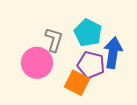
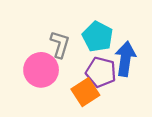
orange square: (77, 83) -> (85, 92), turned 30

